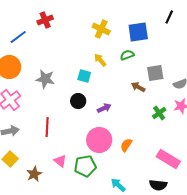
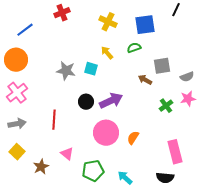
red cross: (45, 20) -> (62, 13), moved
gray star: (45, 79) -> (66, 71), moved
black circle: (78, 101) -> (86, 102), moved
purple arrow: (104, 108) -> (111, 101), size x1.6
pink rectangle: (168, 159) -> (175, 152), turned 45
green pentagon: (85, 166) -> (93, 171), moved

